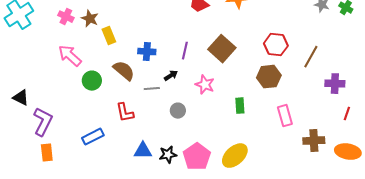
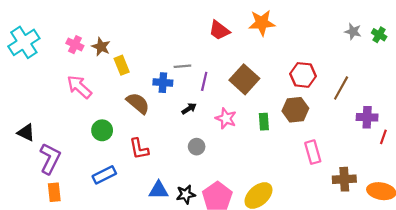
green circle: (92, 81) -> (102, 130), moved
gray line: (152, 89) -> (182, 66), moved
green rectangle: (240, 106) -> (264, 122), moved
red line: (347, 114) -> (383, 137), moved

